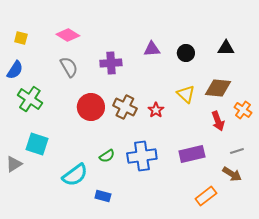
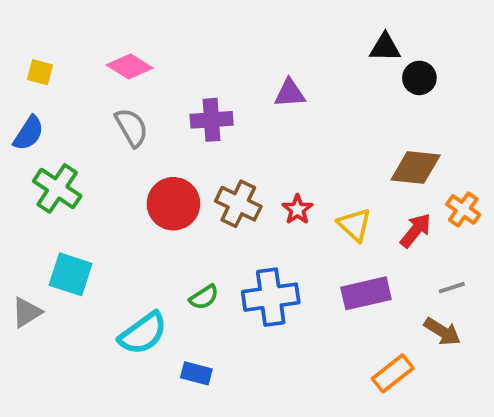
black triangle: (226, 48) -> (385, 47), moved
black circle: (186, 53) -> (419, 78), moved
yellow triangle: (186, 94) -> (355, 225), moved
red arrow: (218, 121) -> (416, 230), turned -120

